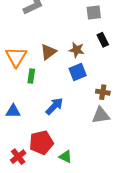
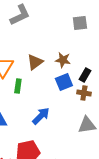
black rectangle: (103, 40) -> (85, 75), moved, turned 56
brown cross: (103, 92) -> (84, 93), moved

